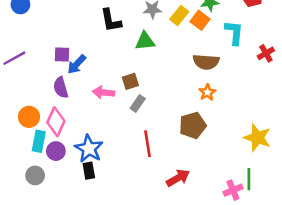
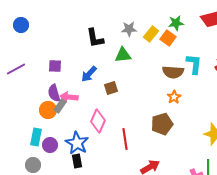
cyan L-shape: (234, 33) -> (194, 64), moved
blue arrow: (77, 64) -> (89, 74), moved
pink arrow: (103, 92) -> (69, 97), moved
gray rectangle: (138, 103) -> (60, 106), moved
orange circle: (29, 117) -> (48, 110), moved
pink diamond: (56, 122) -> (98, 121), moved

